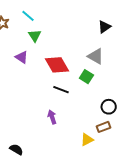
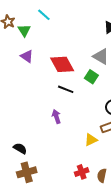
cyan line: (28, 16) -> (44, 15), moved
green triangle: (35, 36) -> (24, 30), moved

